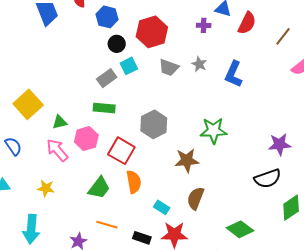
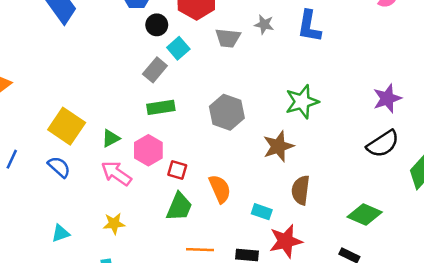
blue semicircle: (13, 146) -> (59, 167), moved
red square: (121, 151) -> (177, 170), moved, size x0.6

